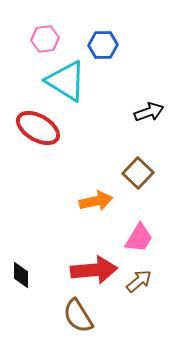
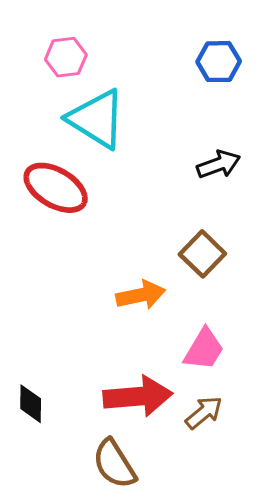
blue hexagon: (103, 45) -> (219, 62), moved

